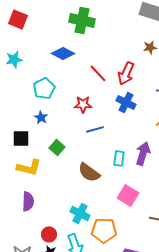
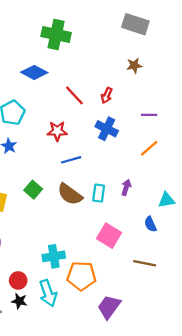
red arrow: (126, 73) -> (107, 95), size x0.6
green square: (57, 147) -> (33, 190), moved
purple arrow: (143, 153) -> (126, 187), size x0.6
brown semicircle: (89, 172) -> (70, 194), moved
cyan cross: (80, 213) -> (54, 256), turned -36

